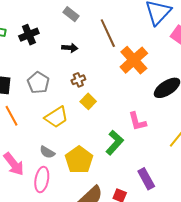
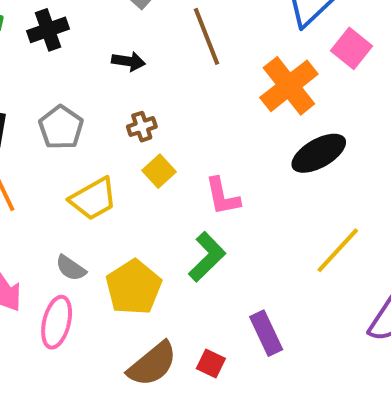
orange cross: (134, 60) -> (289, 86), moved
pink L-shape: (137, 121) -> (222, 196), moved

